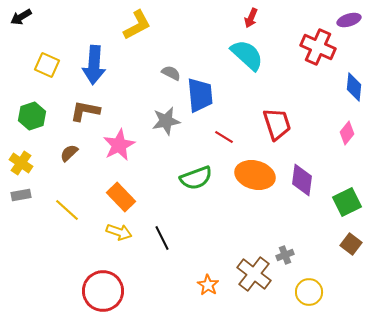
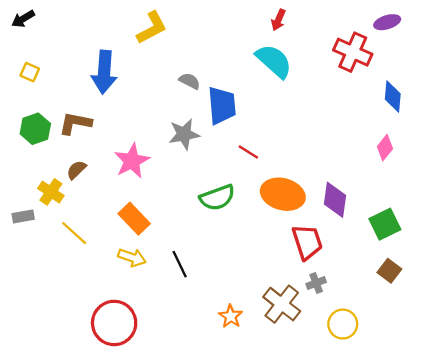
yellow square: (47, 65) -> (30, 72), moved, size x0.7
brown L-shape: (85, 111) -> (75, 123), moved
red trapezoid: (277, 124) -> (307, 242), moved
yellow cross: (21, 163) -> (51, 192), moved

